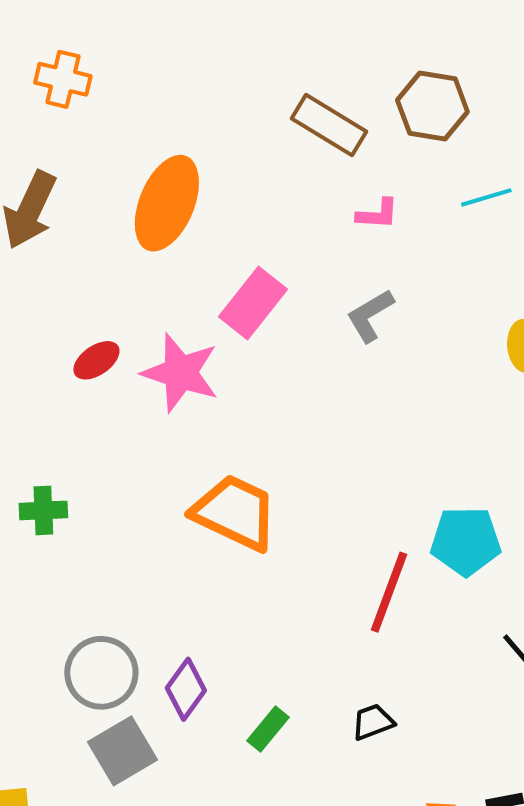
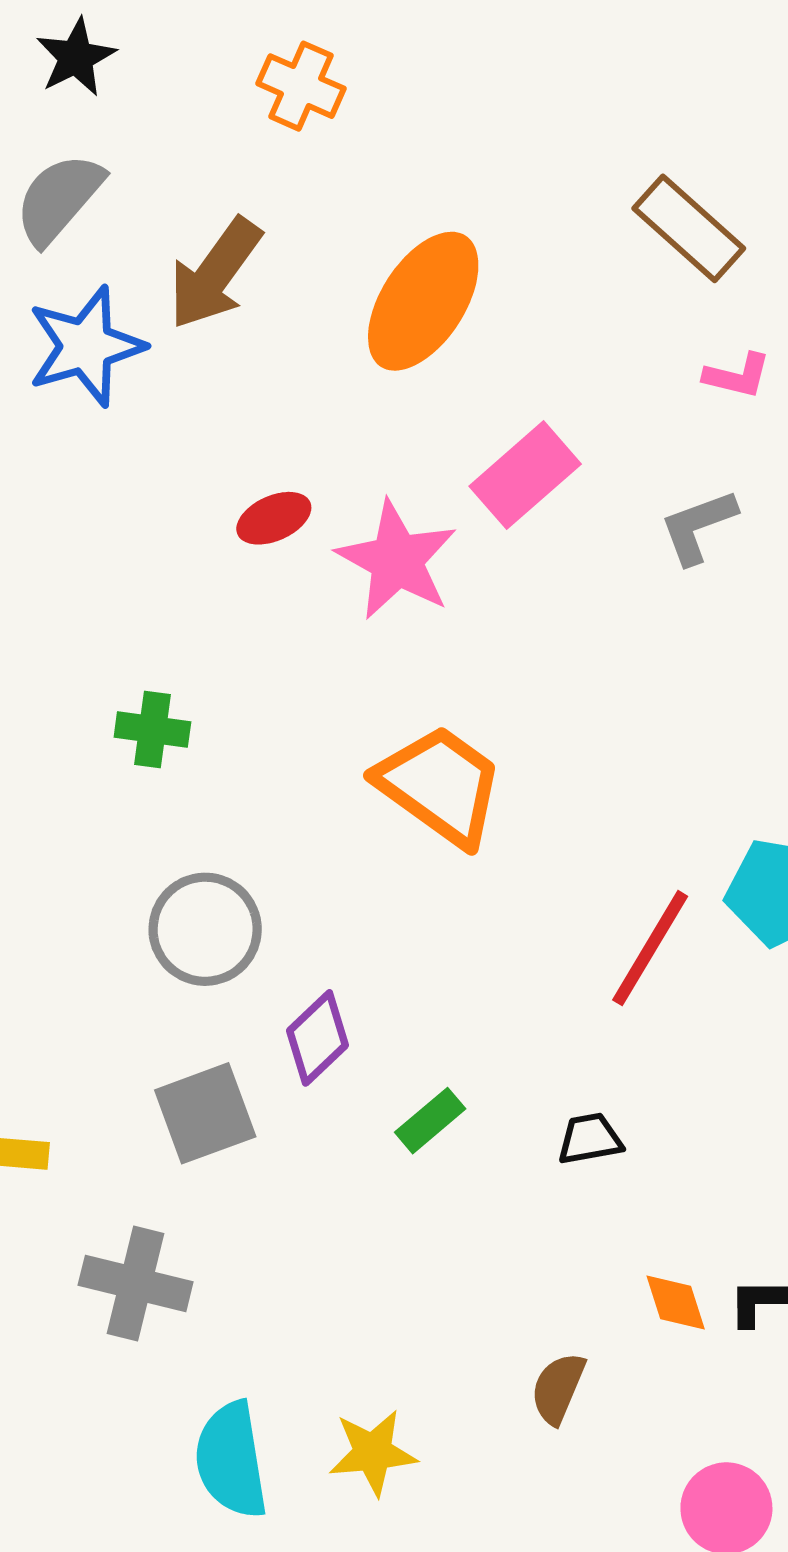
gray circle: (101, 673) -> (205, 929), moved

